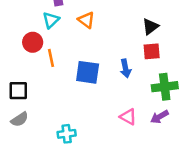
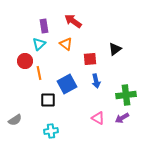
red square: (152, 51) -> (90, 59), moved
blue square: (88, 72) -> (67, 84), turned -36
black square: (18, 91) -> (48, 100), moved

